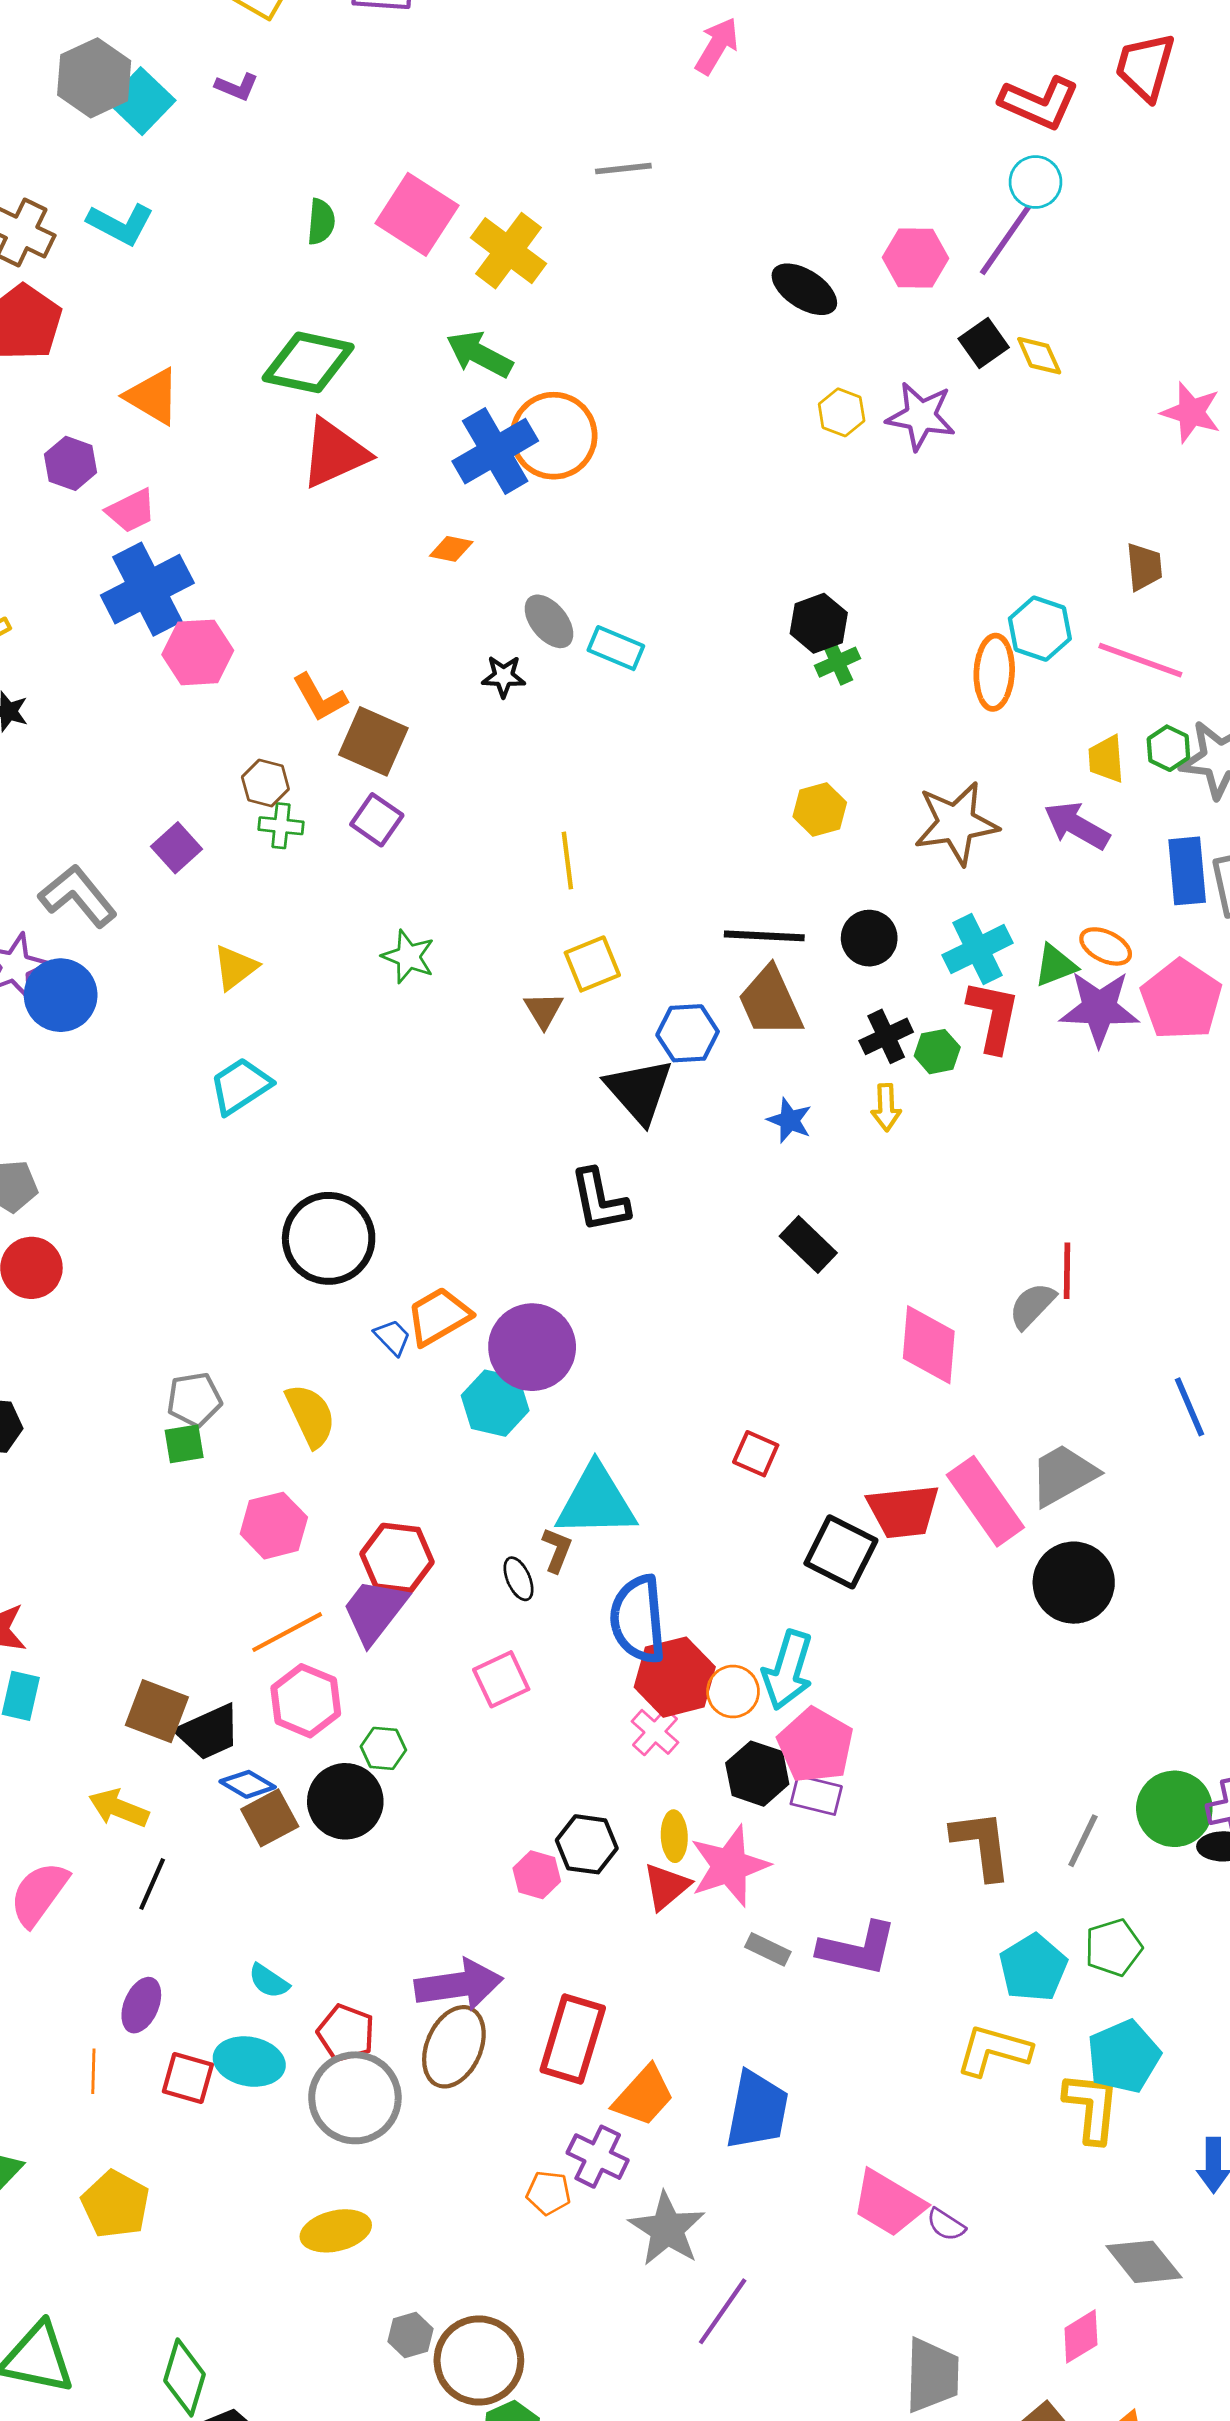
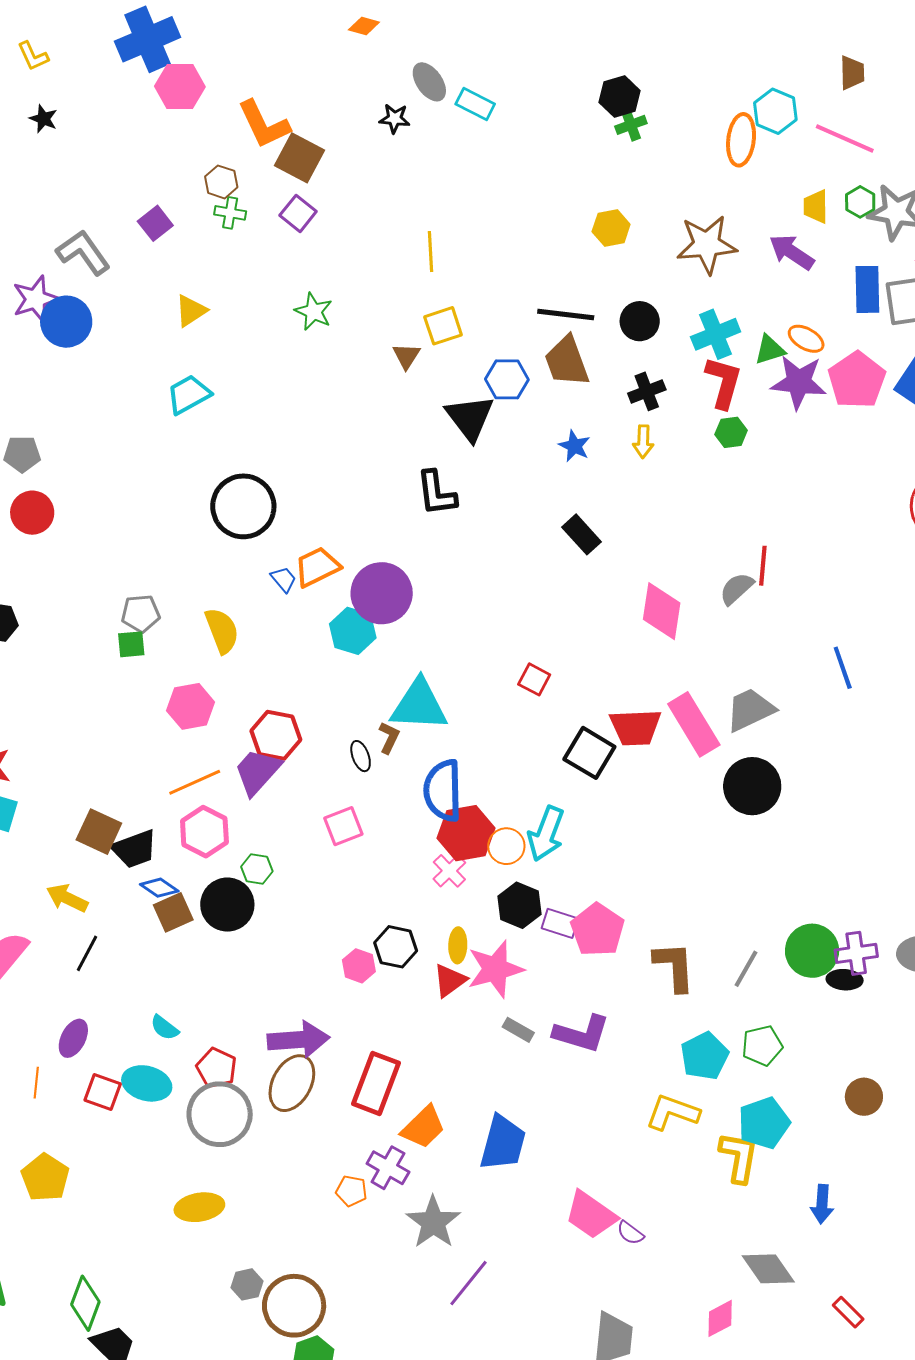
orange L-shape: (320, 698) -> (264, 124), size x1.4
green hexagon: (937, 1052) -> (731, 432), moved
pink pentagon: (816, 1745) -> (597, 930), moved

